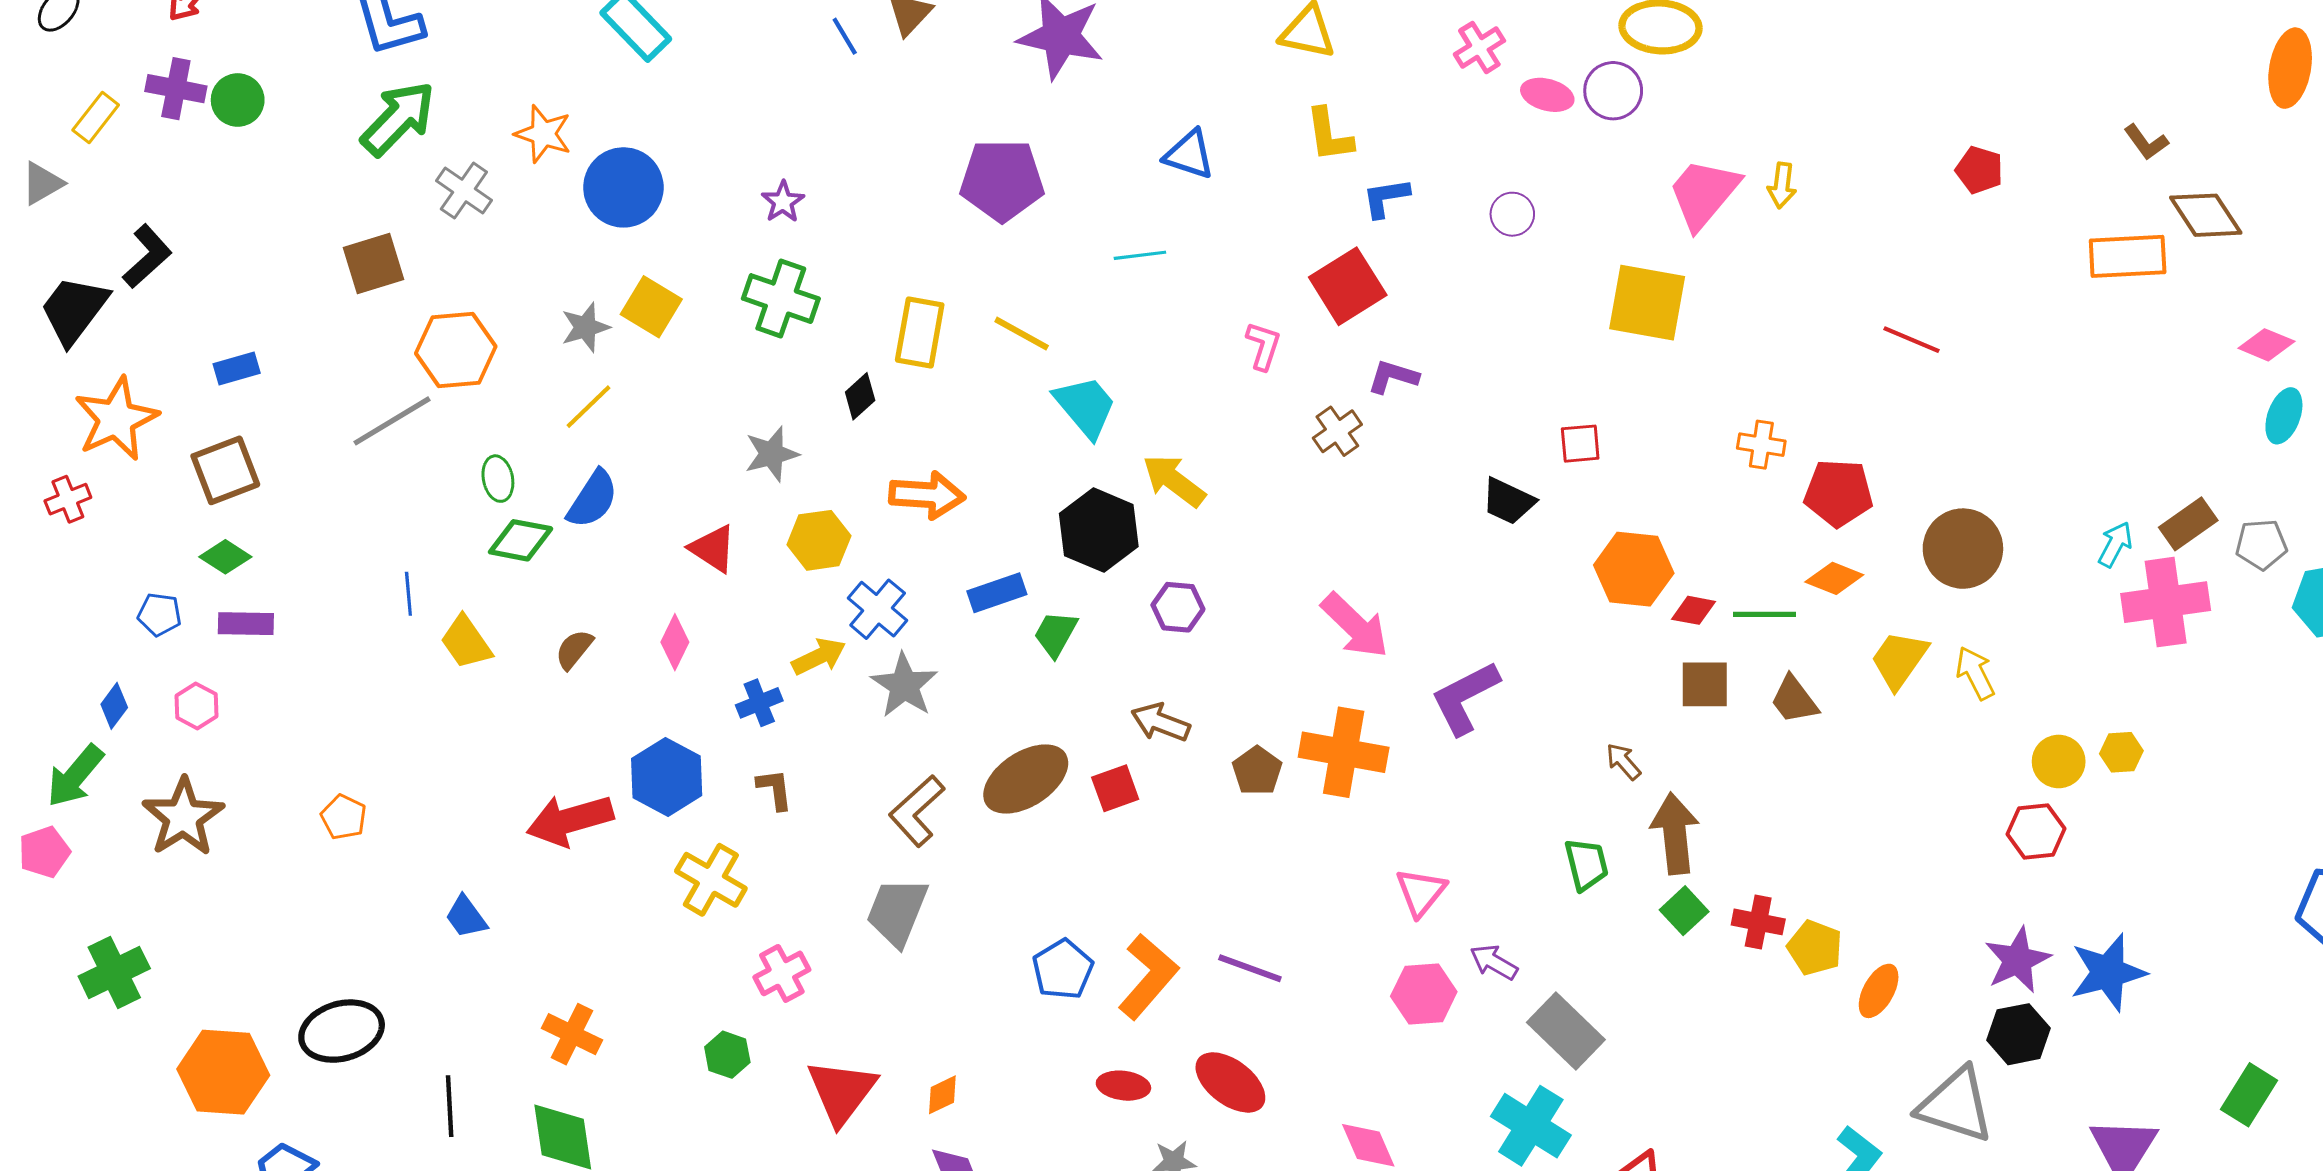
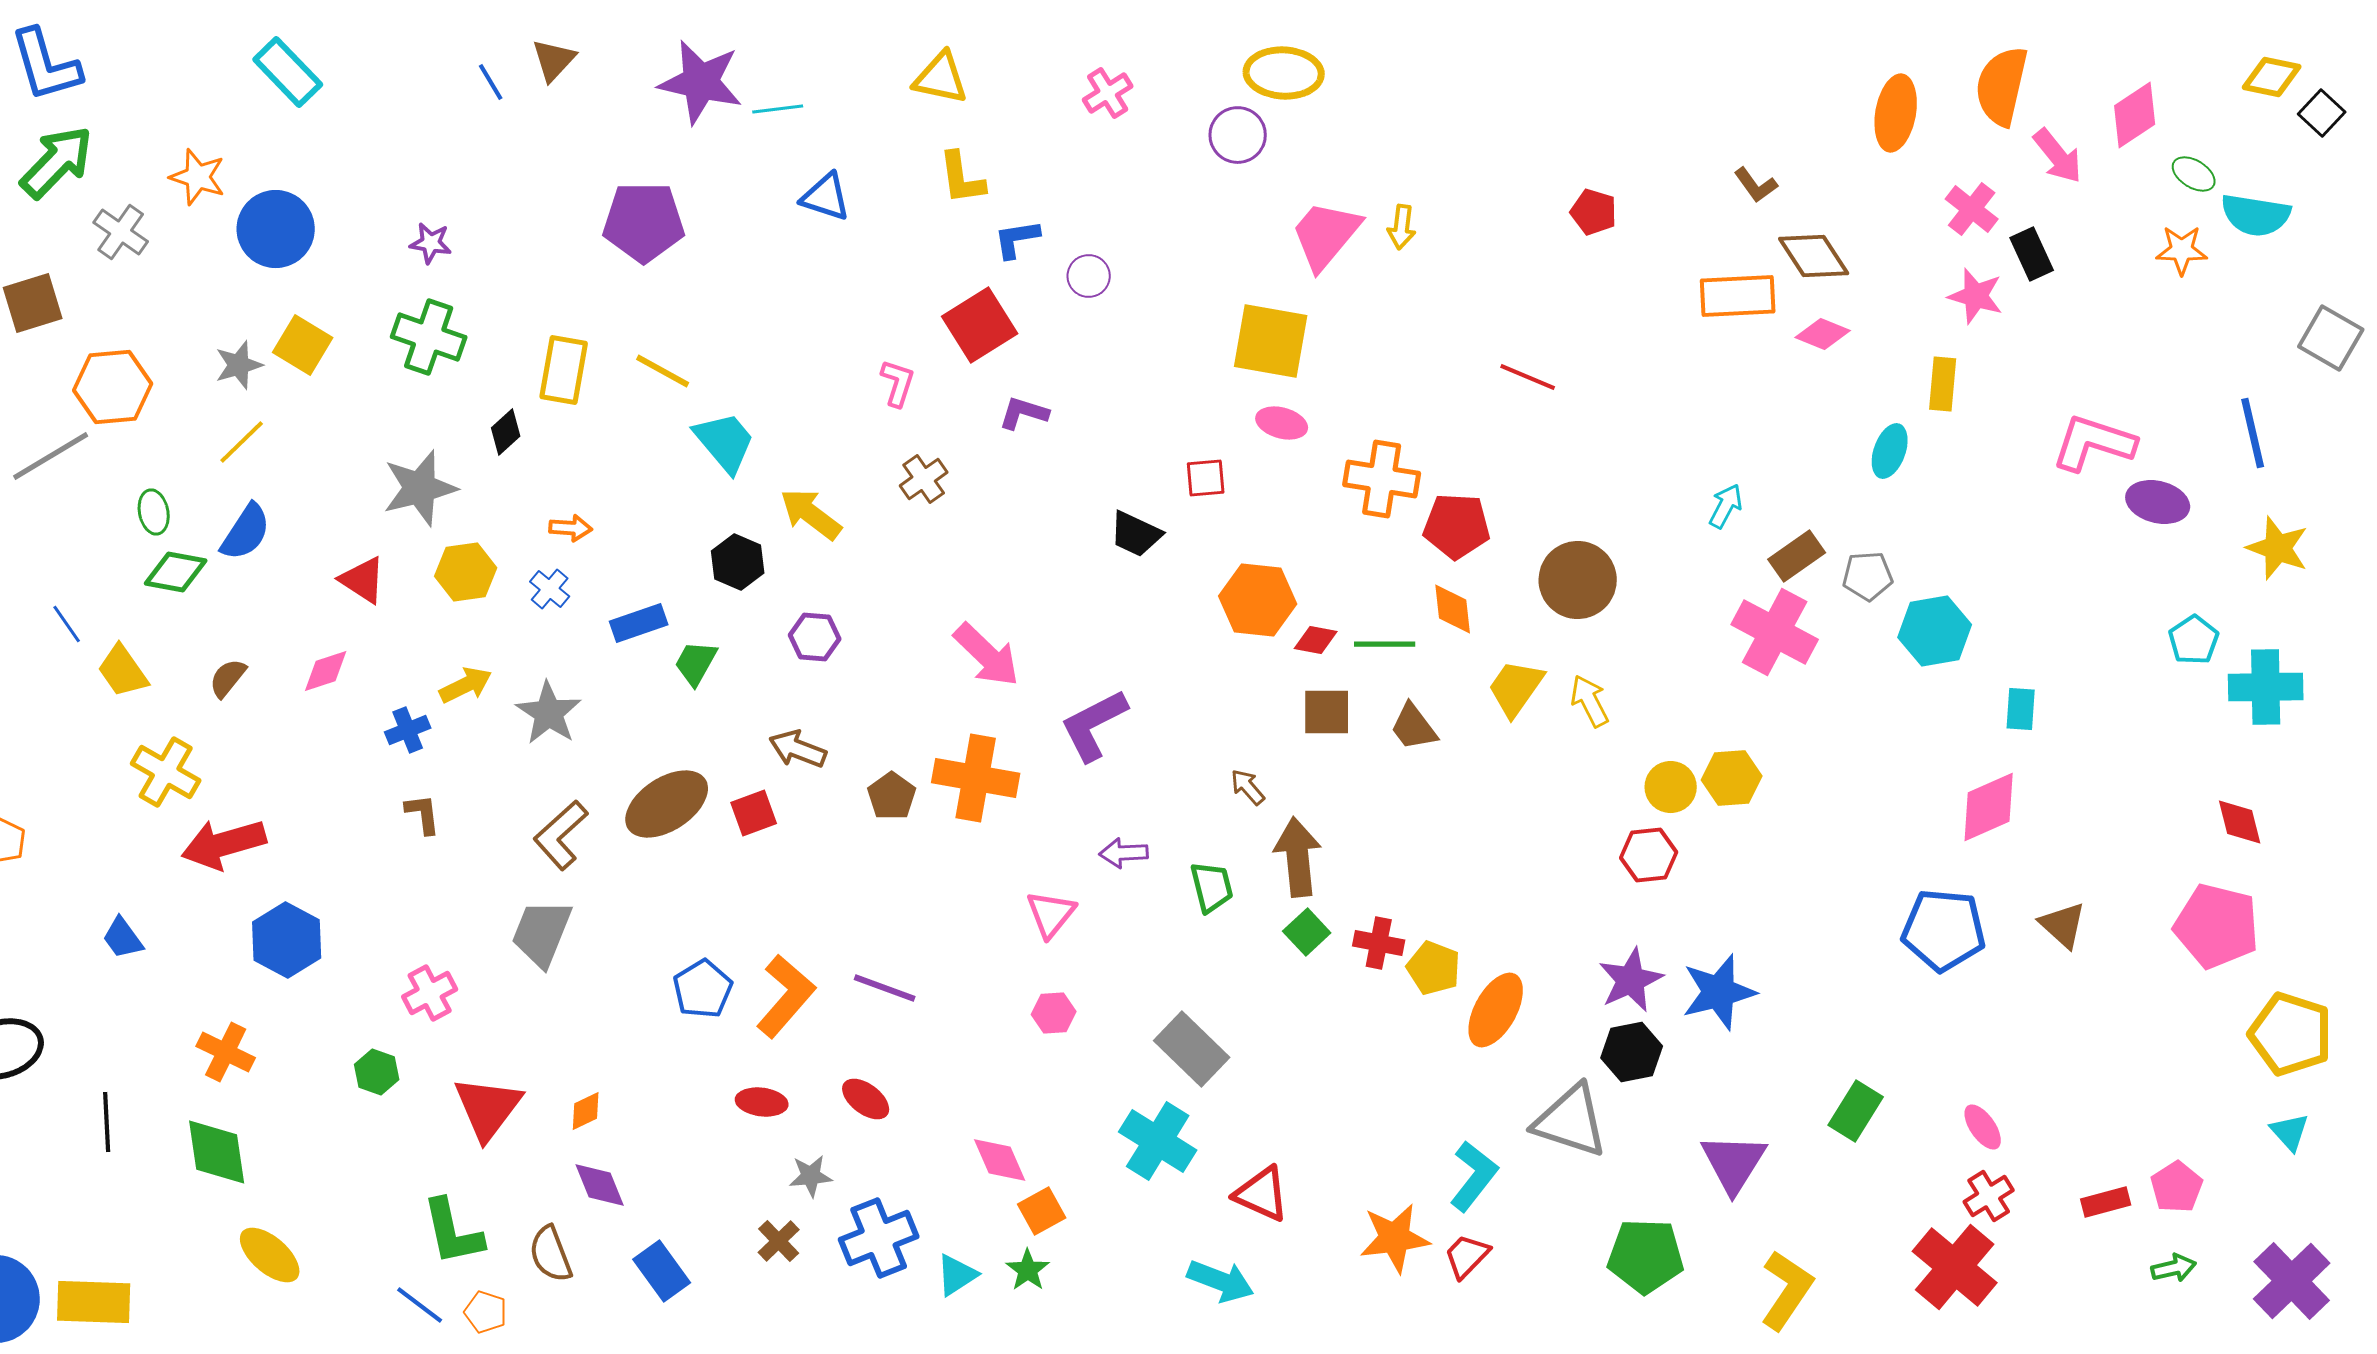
pink ellipse: (1547, 95) -> (1282, 423), moved
purple star: (783, 202) -> (431, 243), turned -30
purple circle: (1512, 214) -> (1089, 276), moved
cyan line: (1140, 255) -> (778, 109), moved
pink diamond: (2266, 345) -> (1823, 334), moved
brown cross: (1337, 431) -> (924, 479), moved
orange cross: (1761, 445) -> (1382, 479), size x1.6
gray star: (772, 454) -> (420, 488), size x1.4
orange arrow: (927, 495) -> (571, 528), size x0.6
black hexagon: (1099, 530) -> (738, 562), size x0.7
cyan arrow: (2115, 544) -> (1726, 506), moved
orange diamond: (1834, 578) -> (1453, 609), turned 62
blue line: (408, 594) -> (67, 624), turned -30
pink cross: (2166, 602) -> (1775, 632), turned 36
blue cross: (878, 609) -> (550, 589), moved, size x0.7
pink diamond: (675, 642) -> (326, 671), turned 46
yellow hexagon: (2121, 752) -> (1732, 778), size x1.4
blue hexagon: (667, 777) -> (287, 940), moved
yellow cross: (711, 880) -> (166, 772), moved
purple arrow: (1494, 962) -> (1124, 853), moved, turned -33
orange ellipse: (1879, 991) -> (1496, 1010), size x1.4
pink hexagon: (1424, 994) -> (1054, 1013), size x0.7
red ellipse: (1230, 1082) -> (866, 1099), size x0.7

